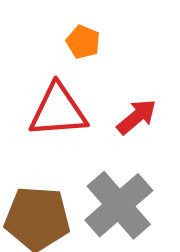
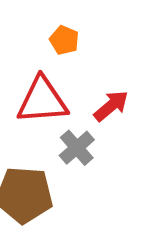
gray cross: (119, 205) -> (77, 148), moved, size x0.6

